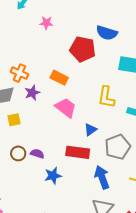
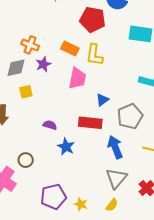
yellow L-shape: (106, 97) -> (94, 55), moved
pink trapezoid: (66, 108) -> (77, 78), turned 65
brown circle: (18, 153) -> (26, 160), moved
blue star: (53, 176) -> (66, 147), turned -30

